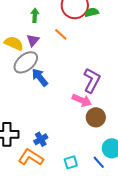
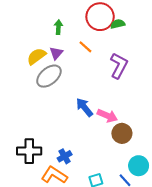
yellow semicircle: (14, 43) -> (36, 56), turned -60
blue arrow: (40, 77) -> (84, 107), moved
purple L-shape: (92, 80) -> (119, 66), moved

